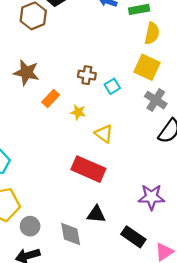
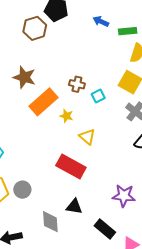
orange rectangle: (51, 98) -> (43, 102), size x1.8
gray circle: (30, 226) -> (22, 190), moved

